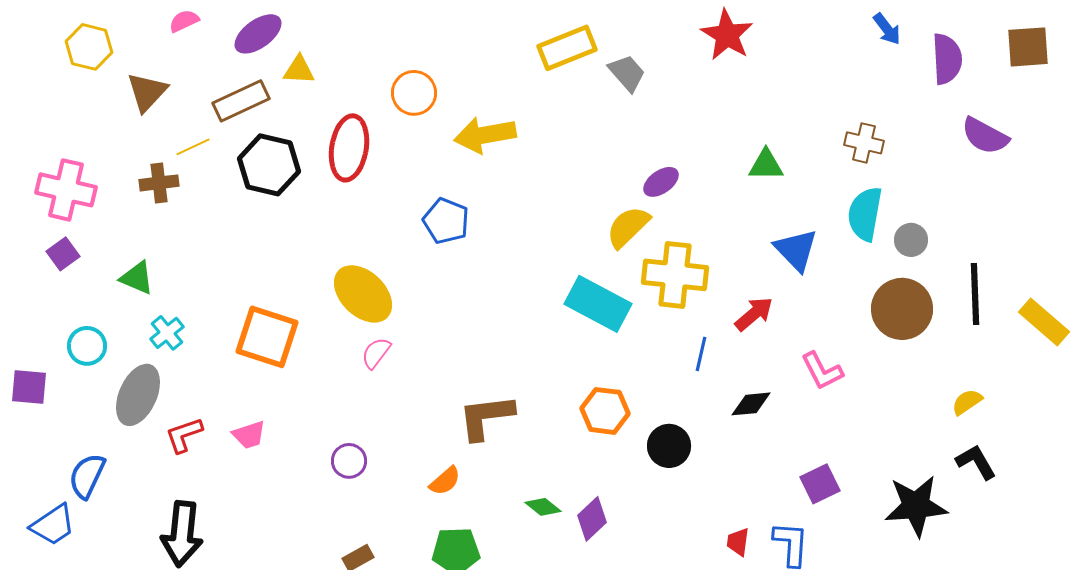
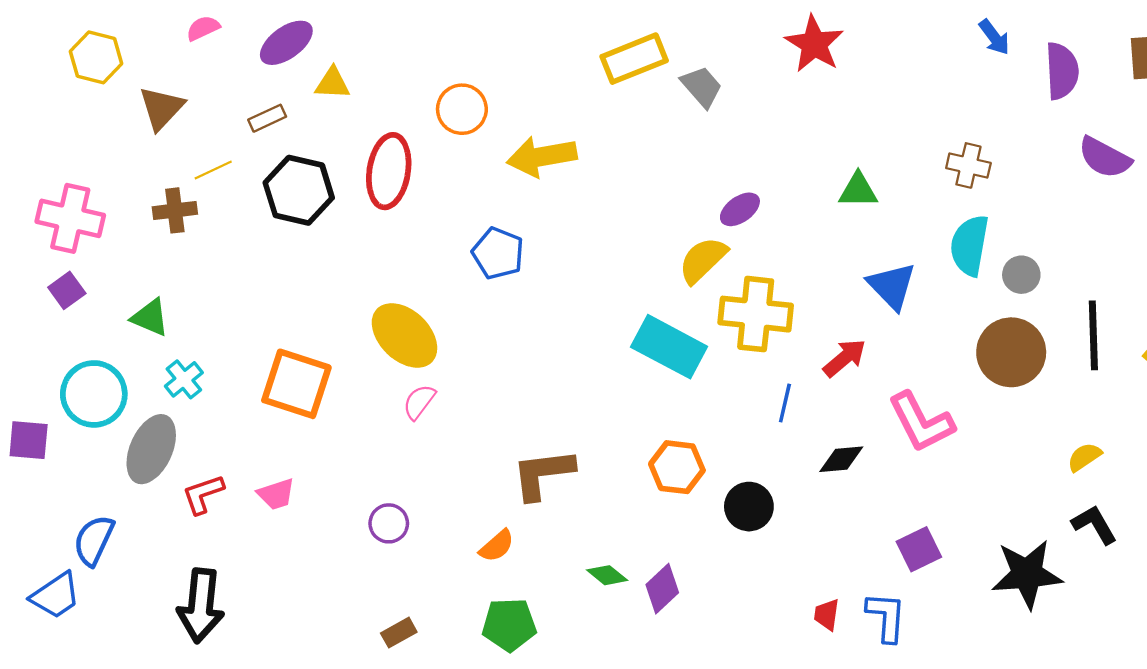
brown rectangle: (241, 101) -> (267, 118), size x0.6
cyan circle: (87, 346) -> (94, 394), size x1.5
pink L-shape: (822, 371) -> (921, 422), size x1.4

